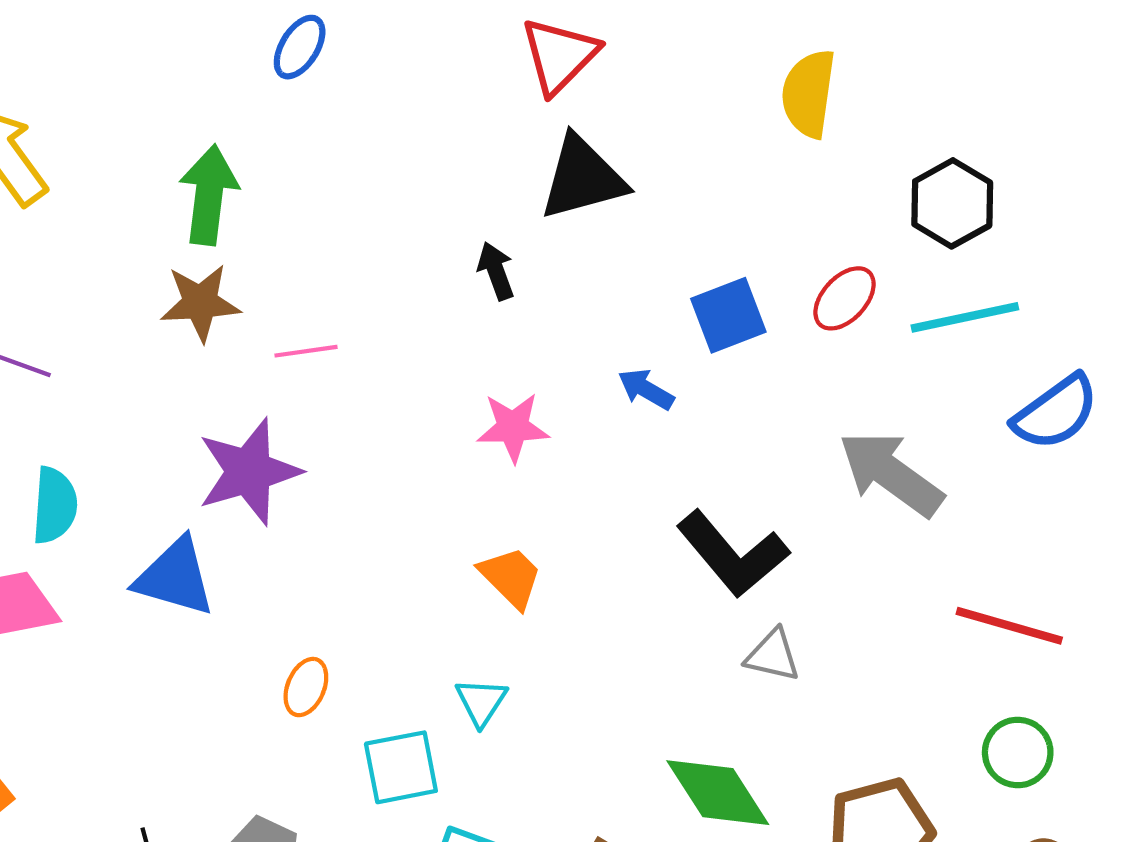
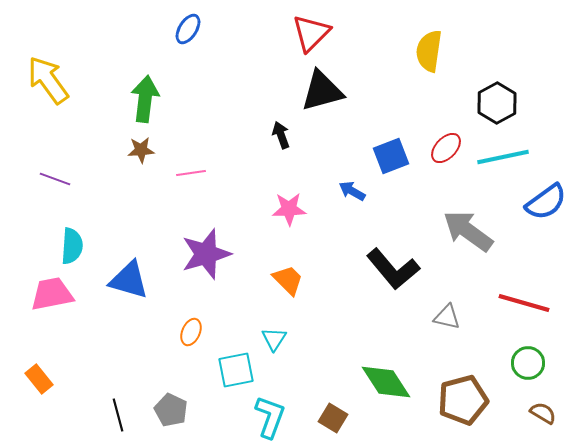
brown star: (200, 303) -> (141, 150), size x0.7
purple star: (249, 472) -> (206, 254), moved
gray triangle: (773, 655) -> (447, 317), moved

